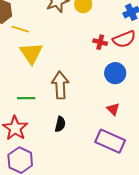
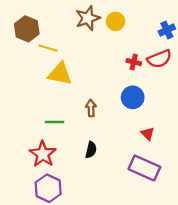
yellow triangle: (31, 53) -> (60, 74), turned -45
blue circle: (115, 73) -> (133, 97), moved
brown arrow: (60, 85) -> (91, 108), size x0.6

